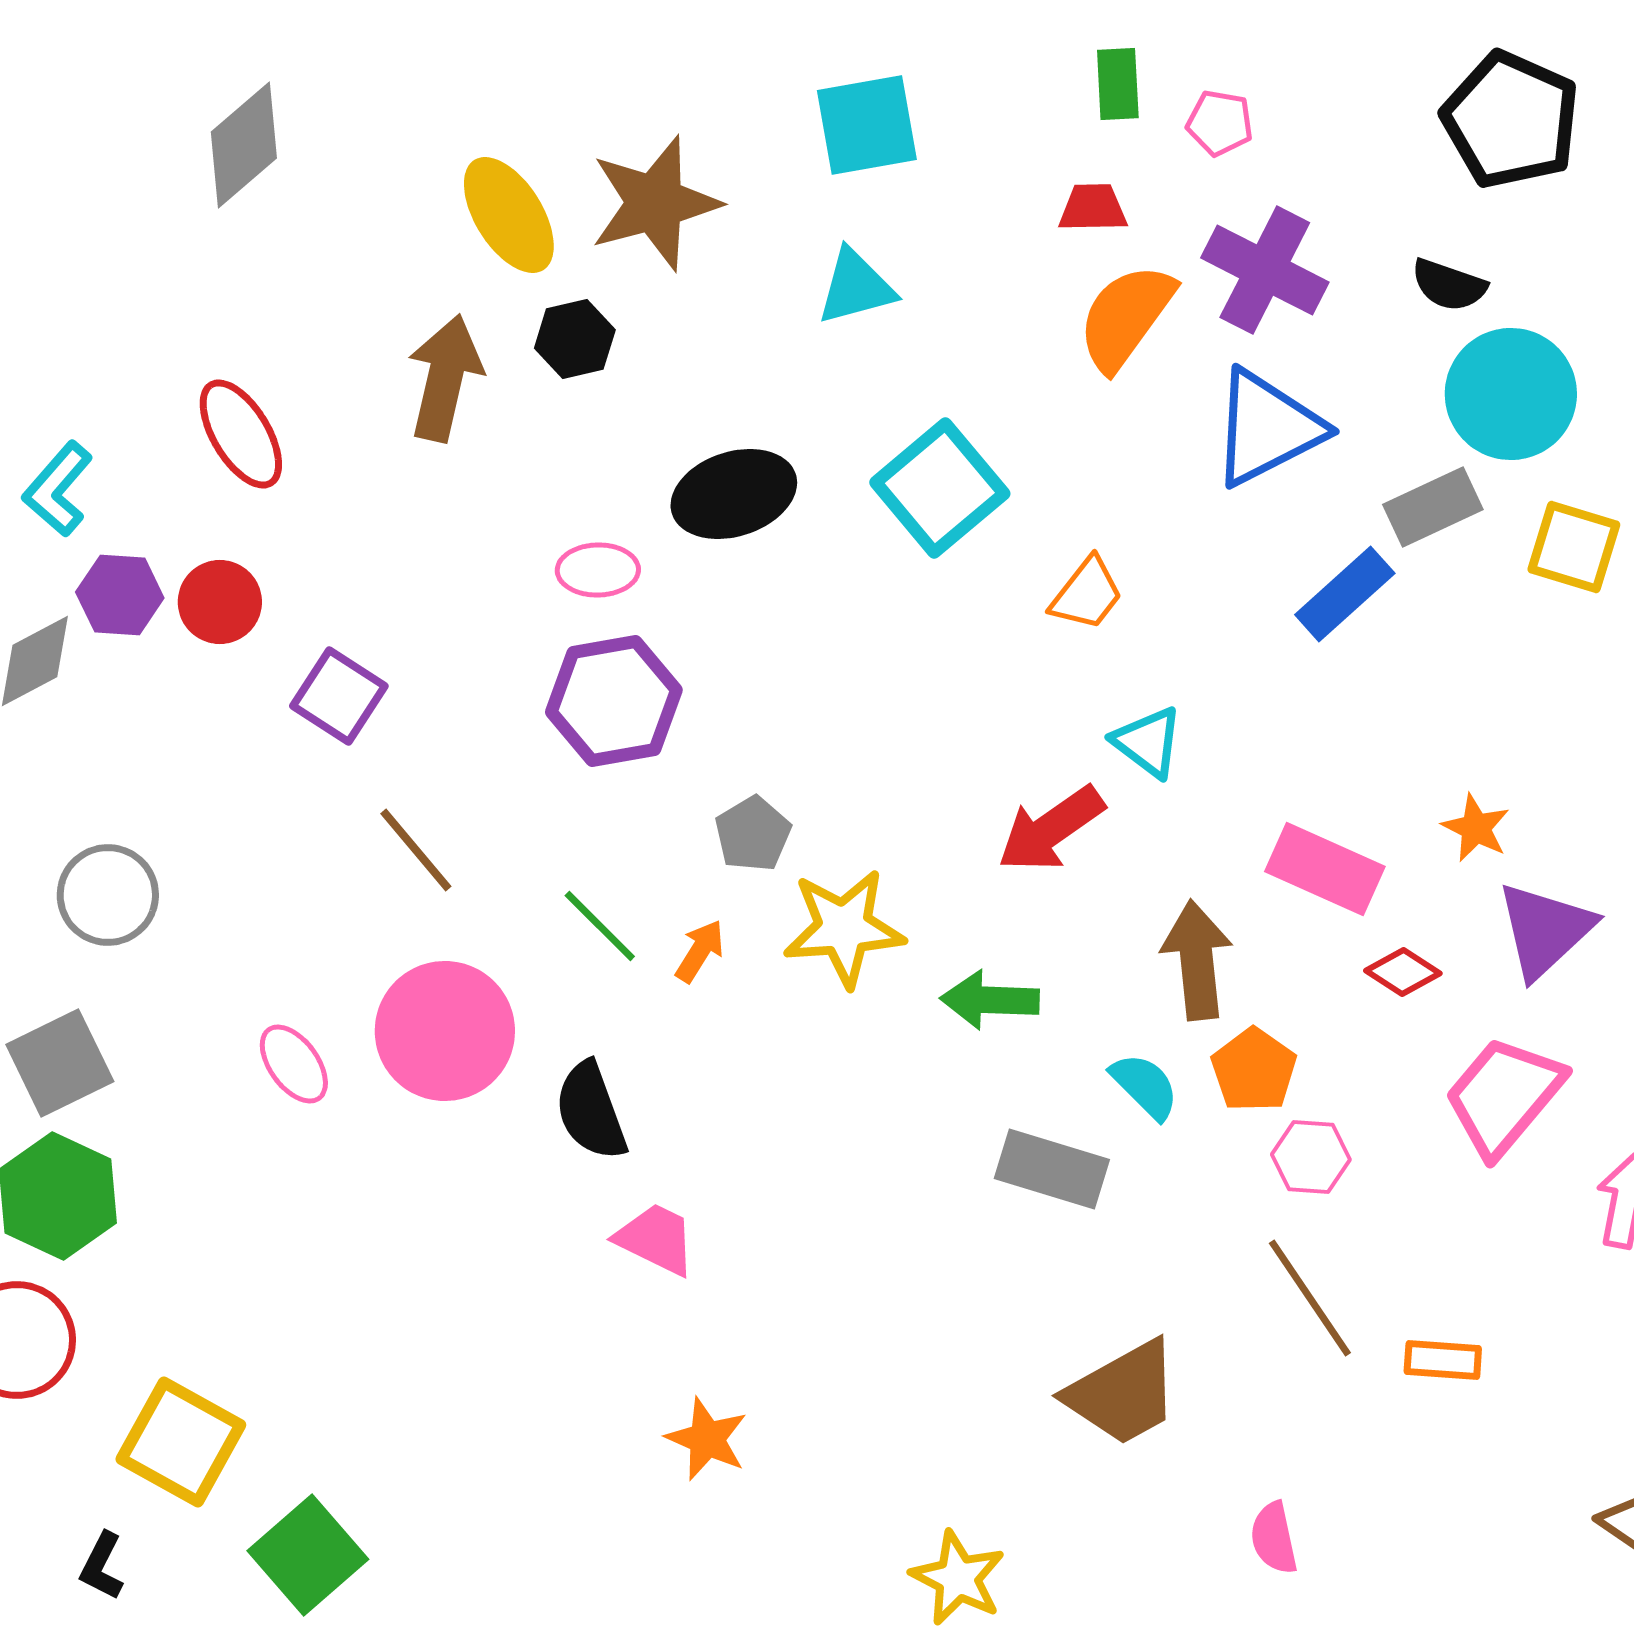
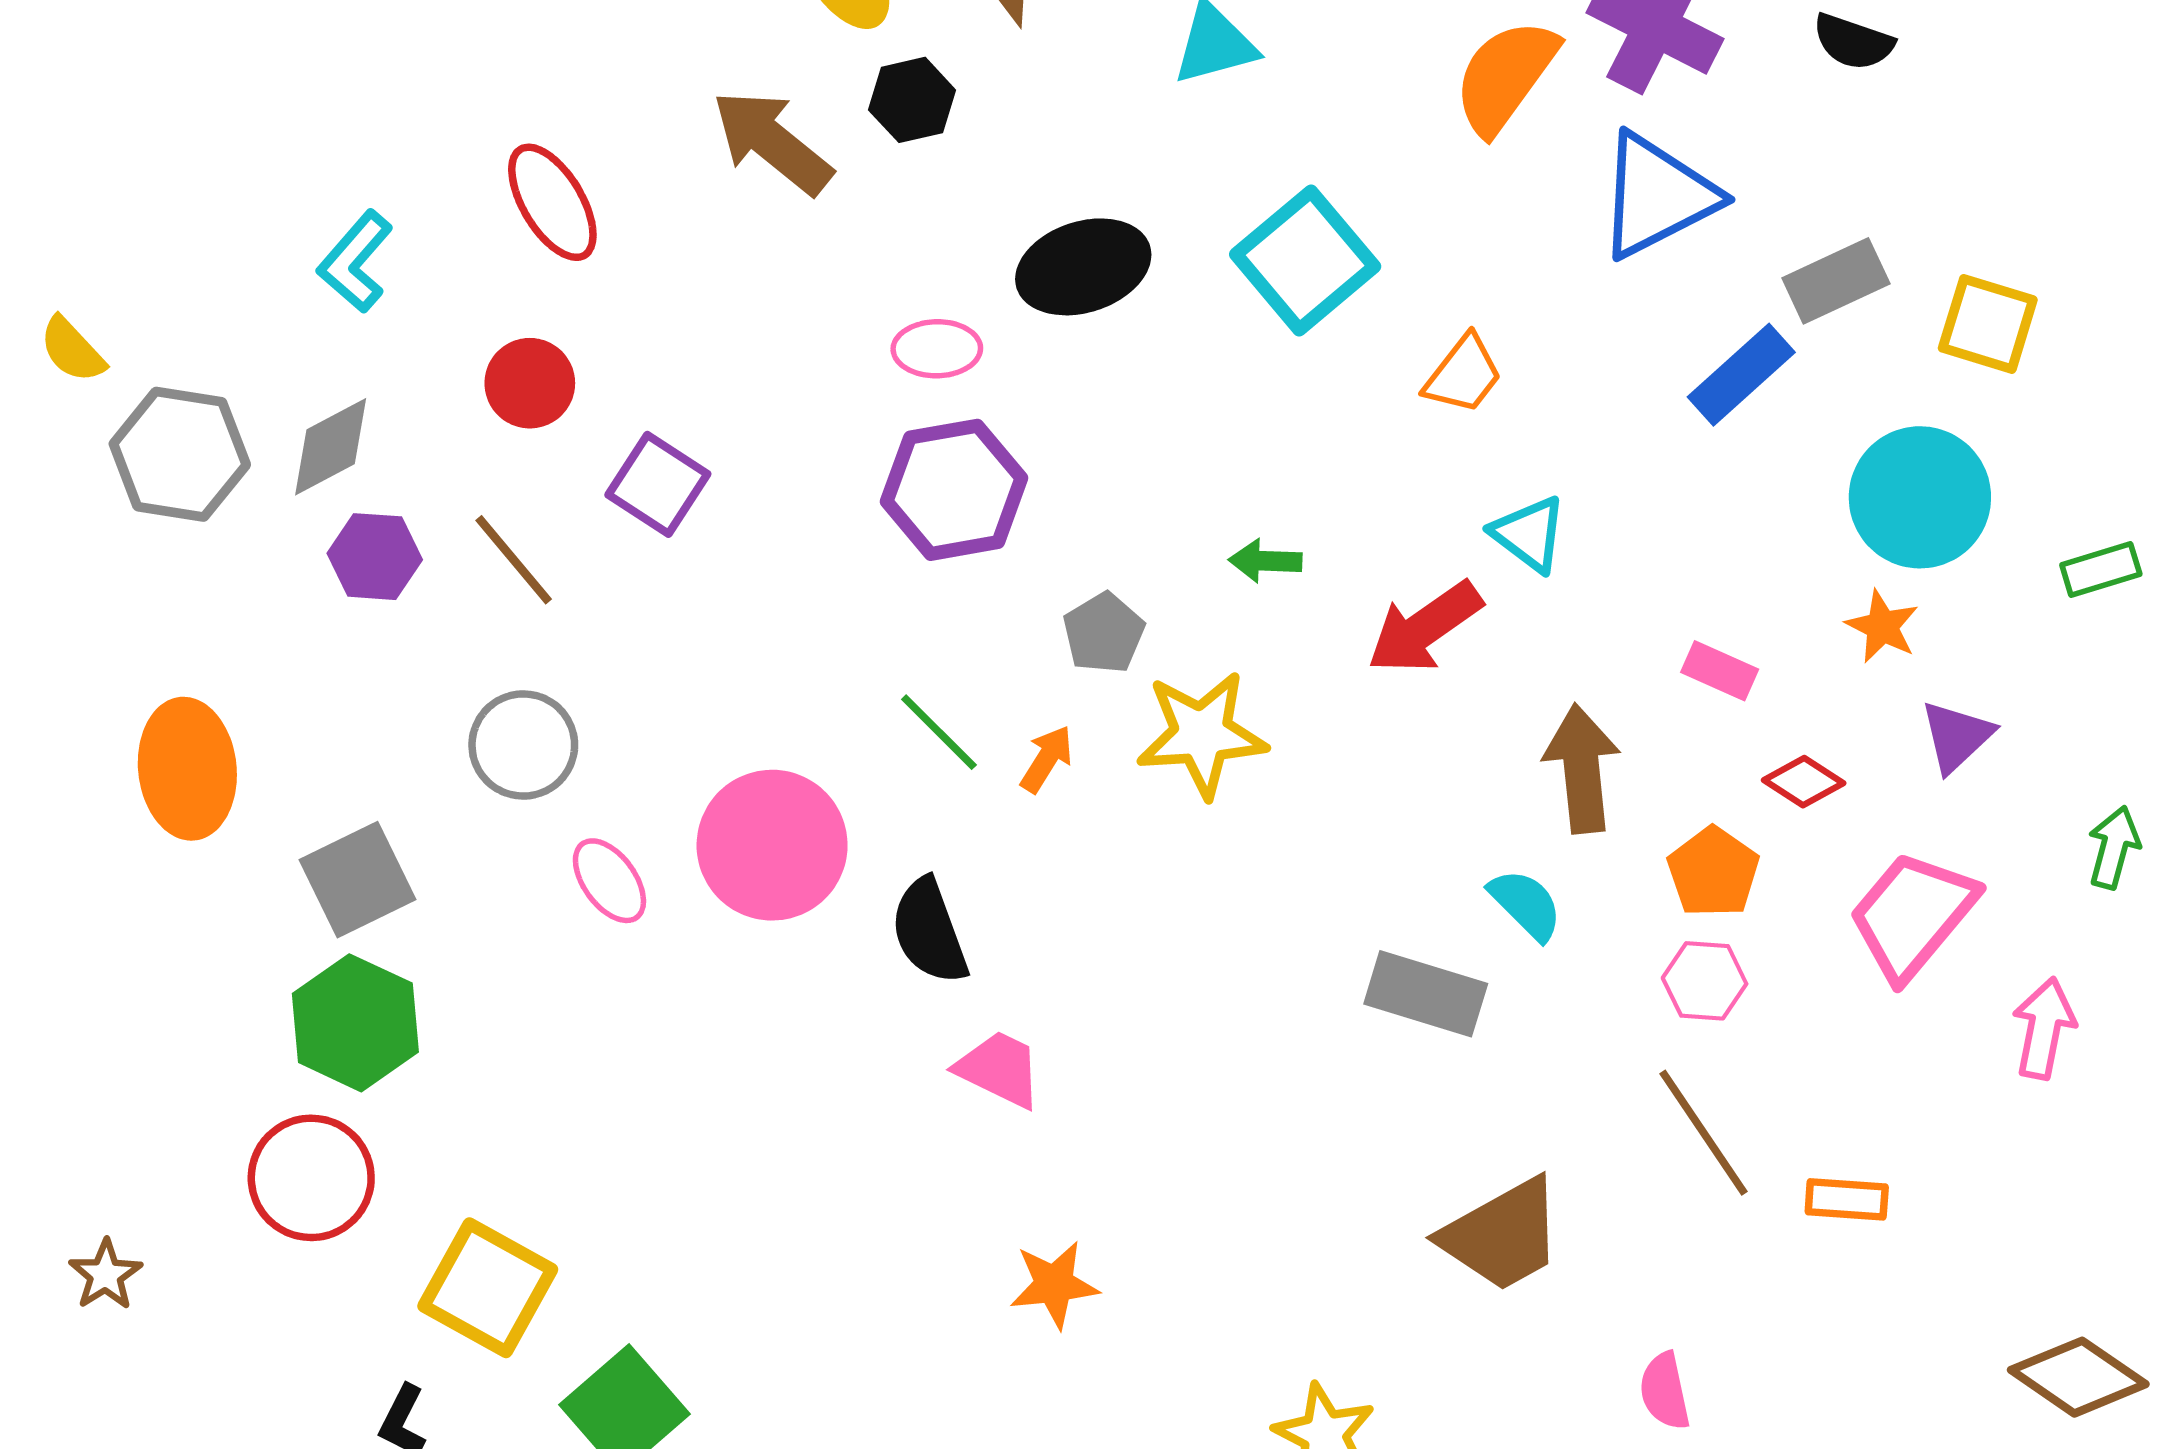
brown arrow: (445, 378) -> (772, 142), turned -64
cyan circle: (1511, 394) -> (1920, 497), moved
purple hexagon: (120, 595) -> (375, 557), moved
brown line: (416, 850) -> (514, 560), moved
pink rectangle: (1325, 869) -> (1720, 671), size x0.6
gray circle: (108, 895) -> (523, 745), moved
purple triangle: (1545, 930) -> (1957, 736), size x0.7
green arrow: (990, 1000) -> (1265, 561), moved, size x0.7
orange pentagon: (1254, 1070) -> (1713, 872), moved
orange star: (707, 1439) -> (1054, 1284), turned -30

